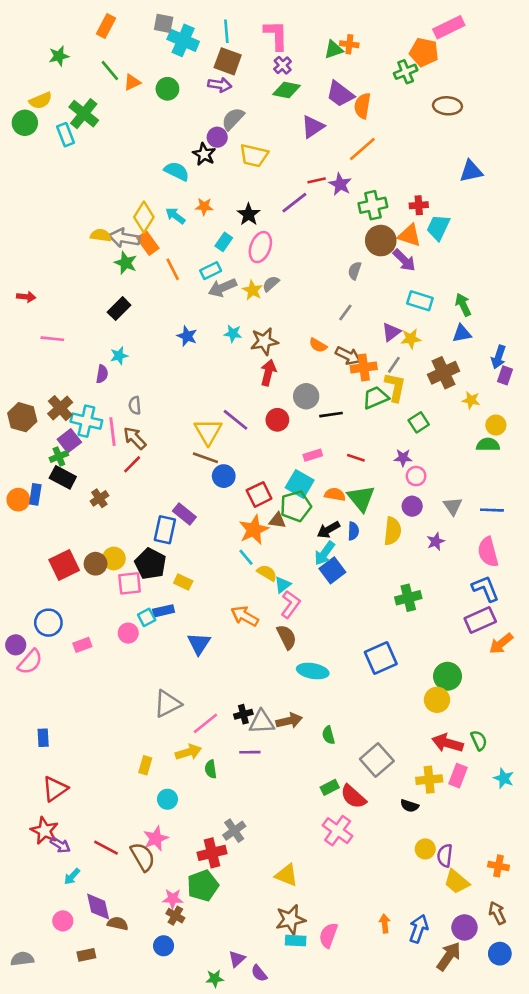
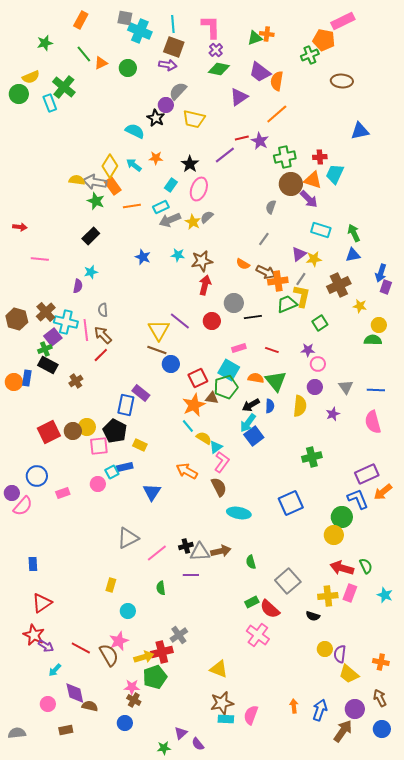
orange line: (173, 269) -> (132, 206), turned -72
blue L-shape: (485, 589) -> (358, 499), moved
yellow arrow: (188, 752) -> (144, 657), moved

